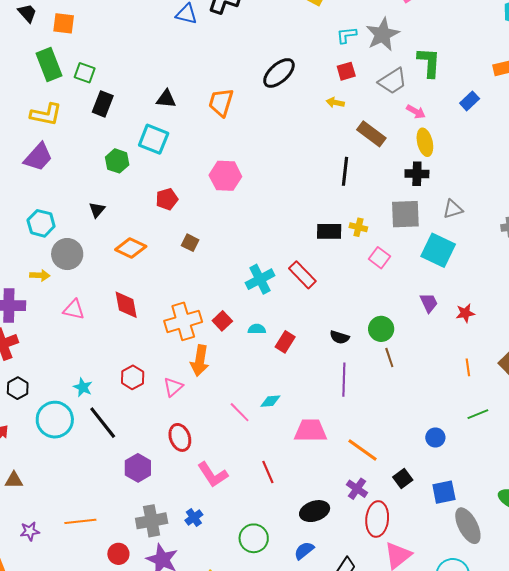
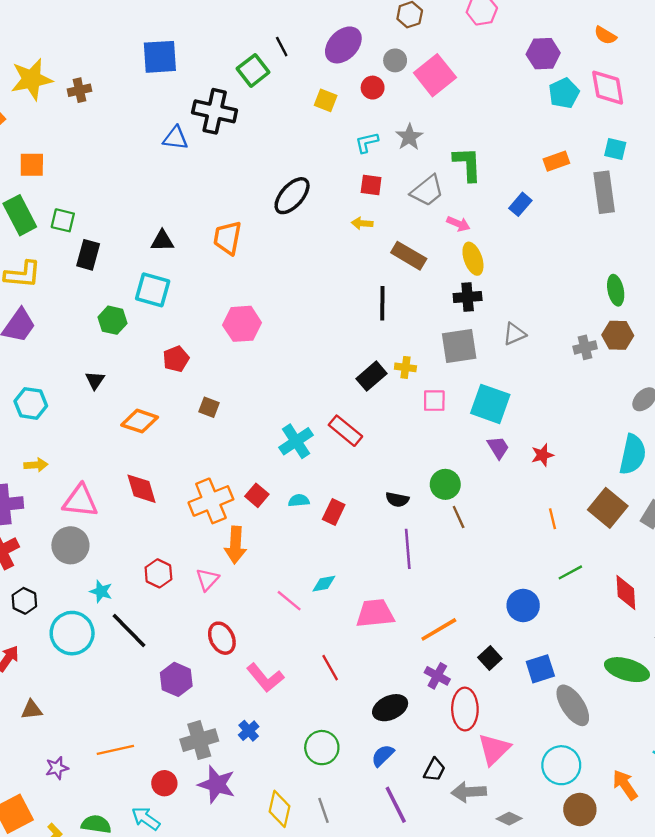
gray star: (383, 34) -> (409, 137), size x0.7
red square: (346, 71) -> (371, 185), turned 30
black rectangle: (329, 231) -> (371, 376), turned -35
cyan square: (438, 250) -> (490, 404), moved
gray circle: (67, 254) -> (70, 545), moved
pink square: (380, 258) -> (434, 401), turned -30
pink triangle: (74, 310) -> (80, 501), size x1.4
blue circle: (435, 437) -> (523, 605), size x1.4
orange line: (362, 450) -> (439, 629), turned -60

